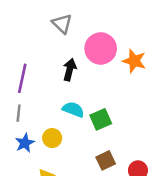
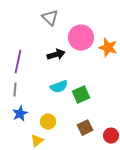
black arrow: (70, 70) -> (56, 55), turned 60
cyan semicircle: (73, 109) -> (59, 87), turned 138
yellow circle: (52, 138) -> (48, 122), moved

